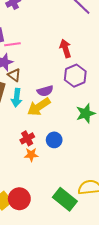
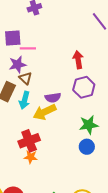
red cross: (27, 138) -> (29, 141), size x1.5
blue circle: (54, 140) -> (87, 147), moved

